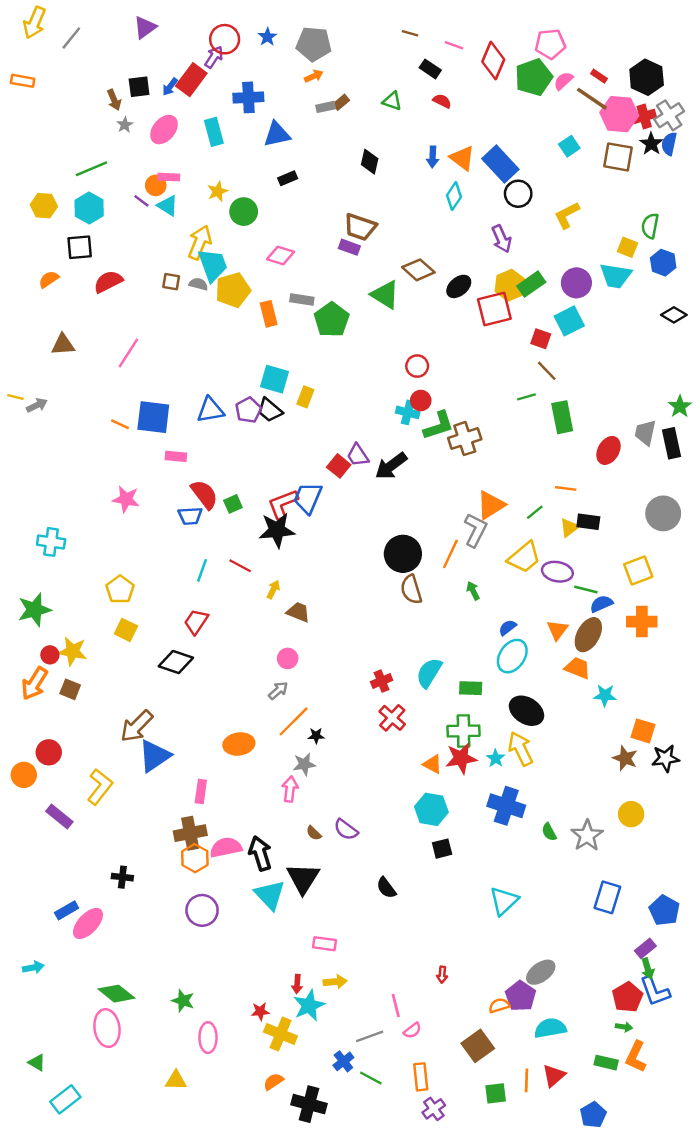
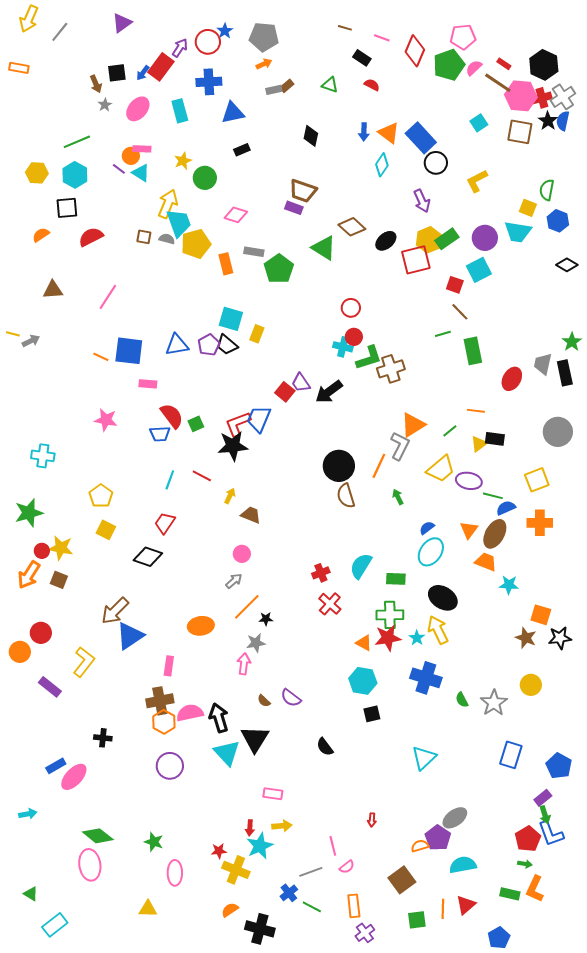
red circle: (225, 39) -> (208, 42), moved

